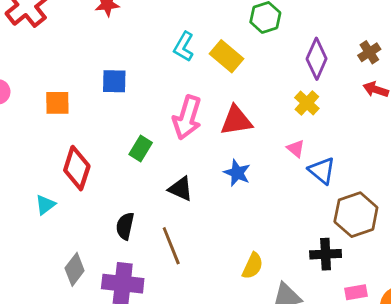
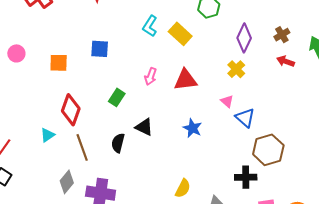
pink arrow: (187, 117) -> (151, 76), size x0.6
blue star: (237, 173) -> (192, 128), moved
black semicircle: (125, 226) -> (118, 143), moved
brown line: (171, 246) -> (82, 147), moved
yellow semicircle: (253, 266) -> (183, 188), moved

